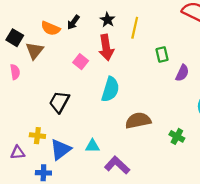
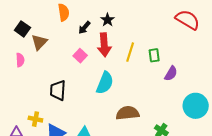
black arrow: (73, 22) -> (84, 28), moved
orange semicircle: (51, 28) -> (64, 12), moved, turned -126
yellow line: (135, 28) -> (130, 52), moved
black trapezoid: (59, 102) -> (58, 90), turned -30

